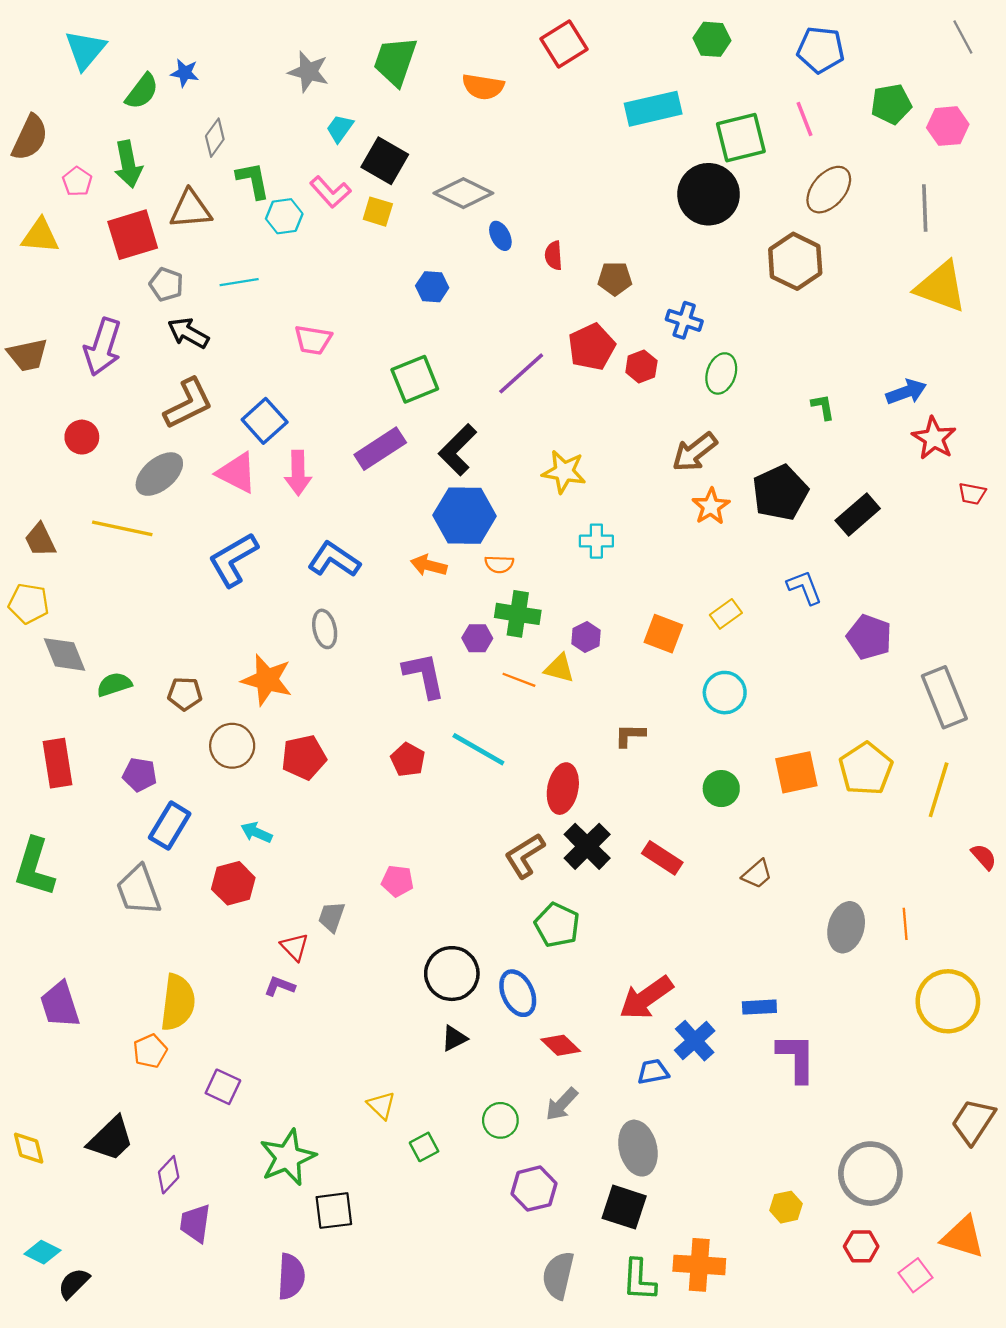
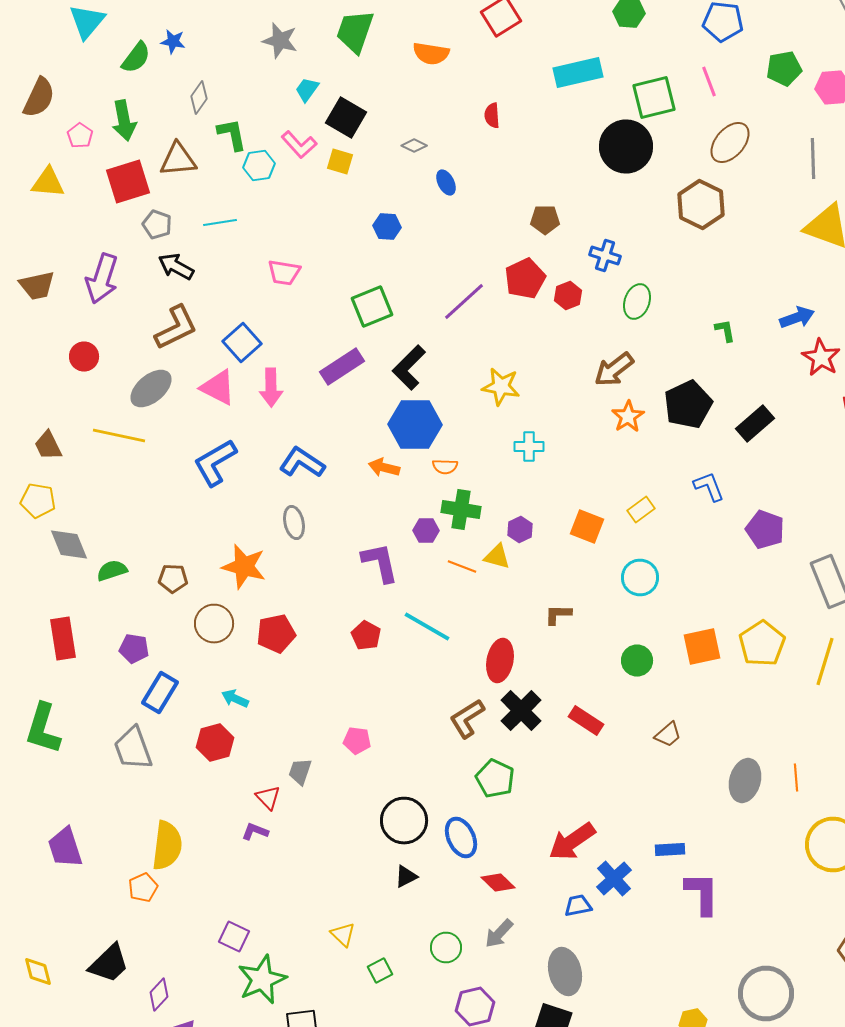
gray diamond: (463, 193) -> (414, 146), size x0.5
red semicircle: (554, 256) -> (492, 116), moved
purple square: (223, 1087) -> (234, 936), moved

